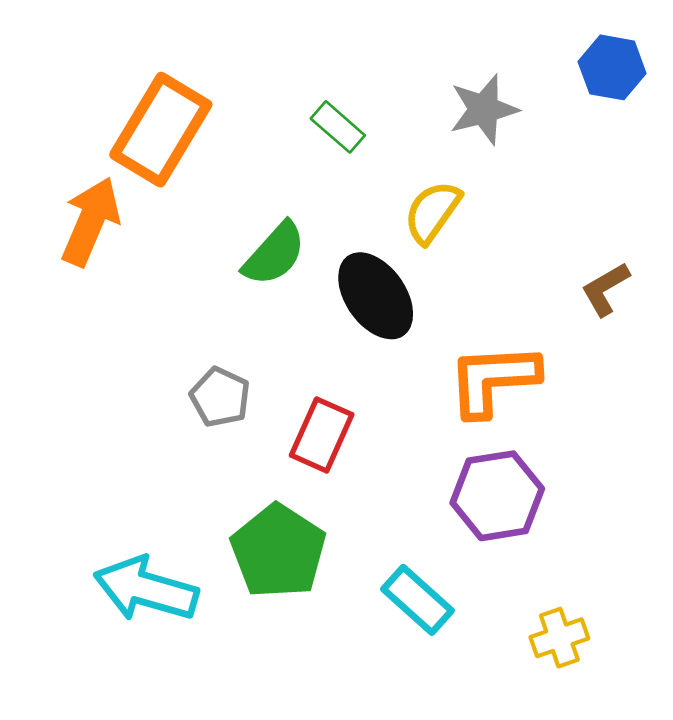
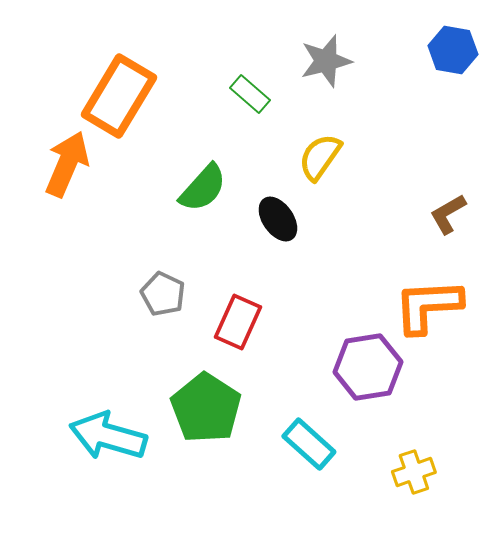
gray star: (484, 109) -> (326, 61), moved
black ellipse: (376, 296) -> (278, 219), size x0.7
orange L-shape: (493, 380) -> (428, 306), moved

